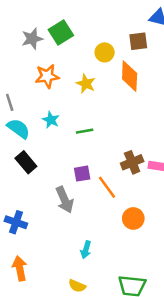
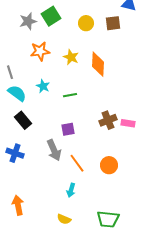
yellow circle: (105, 52) -> (86, 23), moved
orange diamond: (130, 76) -> (98, 64), moved
orange line: (107, 187) -> (77, 163), moved
blue cross: (16, 222) -> (15, 153), moved

